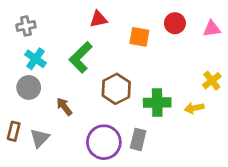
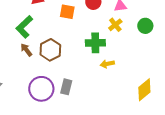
yellow cross: (212, 81) -> (115, 25), moved
green cross: (157, 103) -> (95, 43), moved
brown arrow: (64, 107) -> (26, 50), moved

